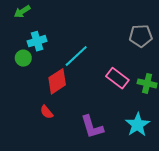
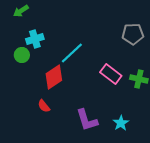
cyan star: (138, 125) -> (121, 123), moved, size x0.7

